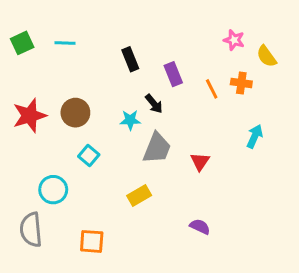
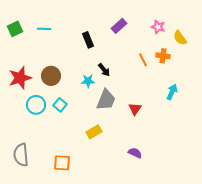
purple rectangle: (173, 74) -> (119, 26), moved, turned 70
cyan circle: (53, 190) -> (36, 105), moved

